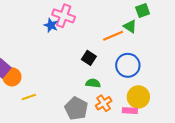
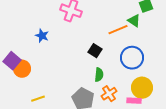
blue star: (51, 25) -> (42, 36), moved
green semicircle: (93, 83) -> (99, 75), turned 88
yellow line: (29, 97) -> (38, 99), moved

